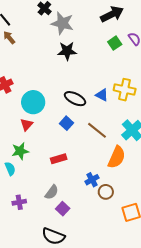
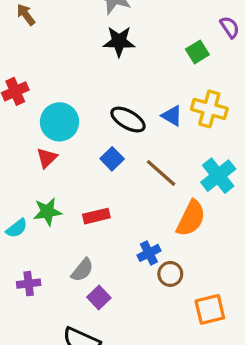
green square: (115, 43) -> (197, 52), moved
green star: (20, 151) -> (47, 212), moved
cyan semicircle: (10, 169) -> (17, 228), turned 72

